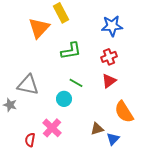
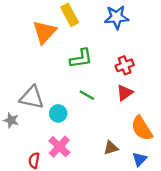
blue star: (112, 26) -> (117, 17), moved
cyan circle: (64, 99) -> (58, 113), moved
blue triangle: (113, 139) -> (140, 159), moved

